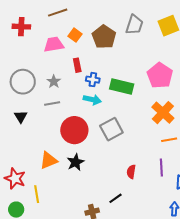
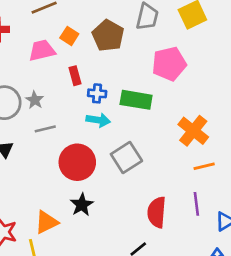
pink pentagon: (160, 75) -> (169, 64), moved, turned 30
gray star: (54, 82) -> (35, 100), moved
orange triangle: (49, 160) -> (46, 222), moved
red semicircle: (131, 172) -> (157, 212), size x1.6

